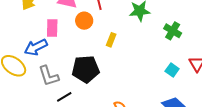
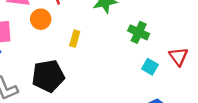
green cross: (173, 31) -> (139, 32), moved

